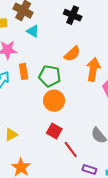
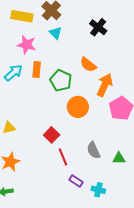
orange semicircle: (72, 54) -> (88, 65), turned 66
orange circle: (54, 101) -> (78, 107), moved

